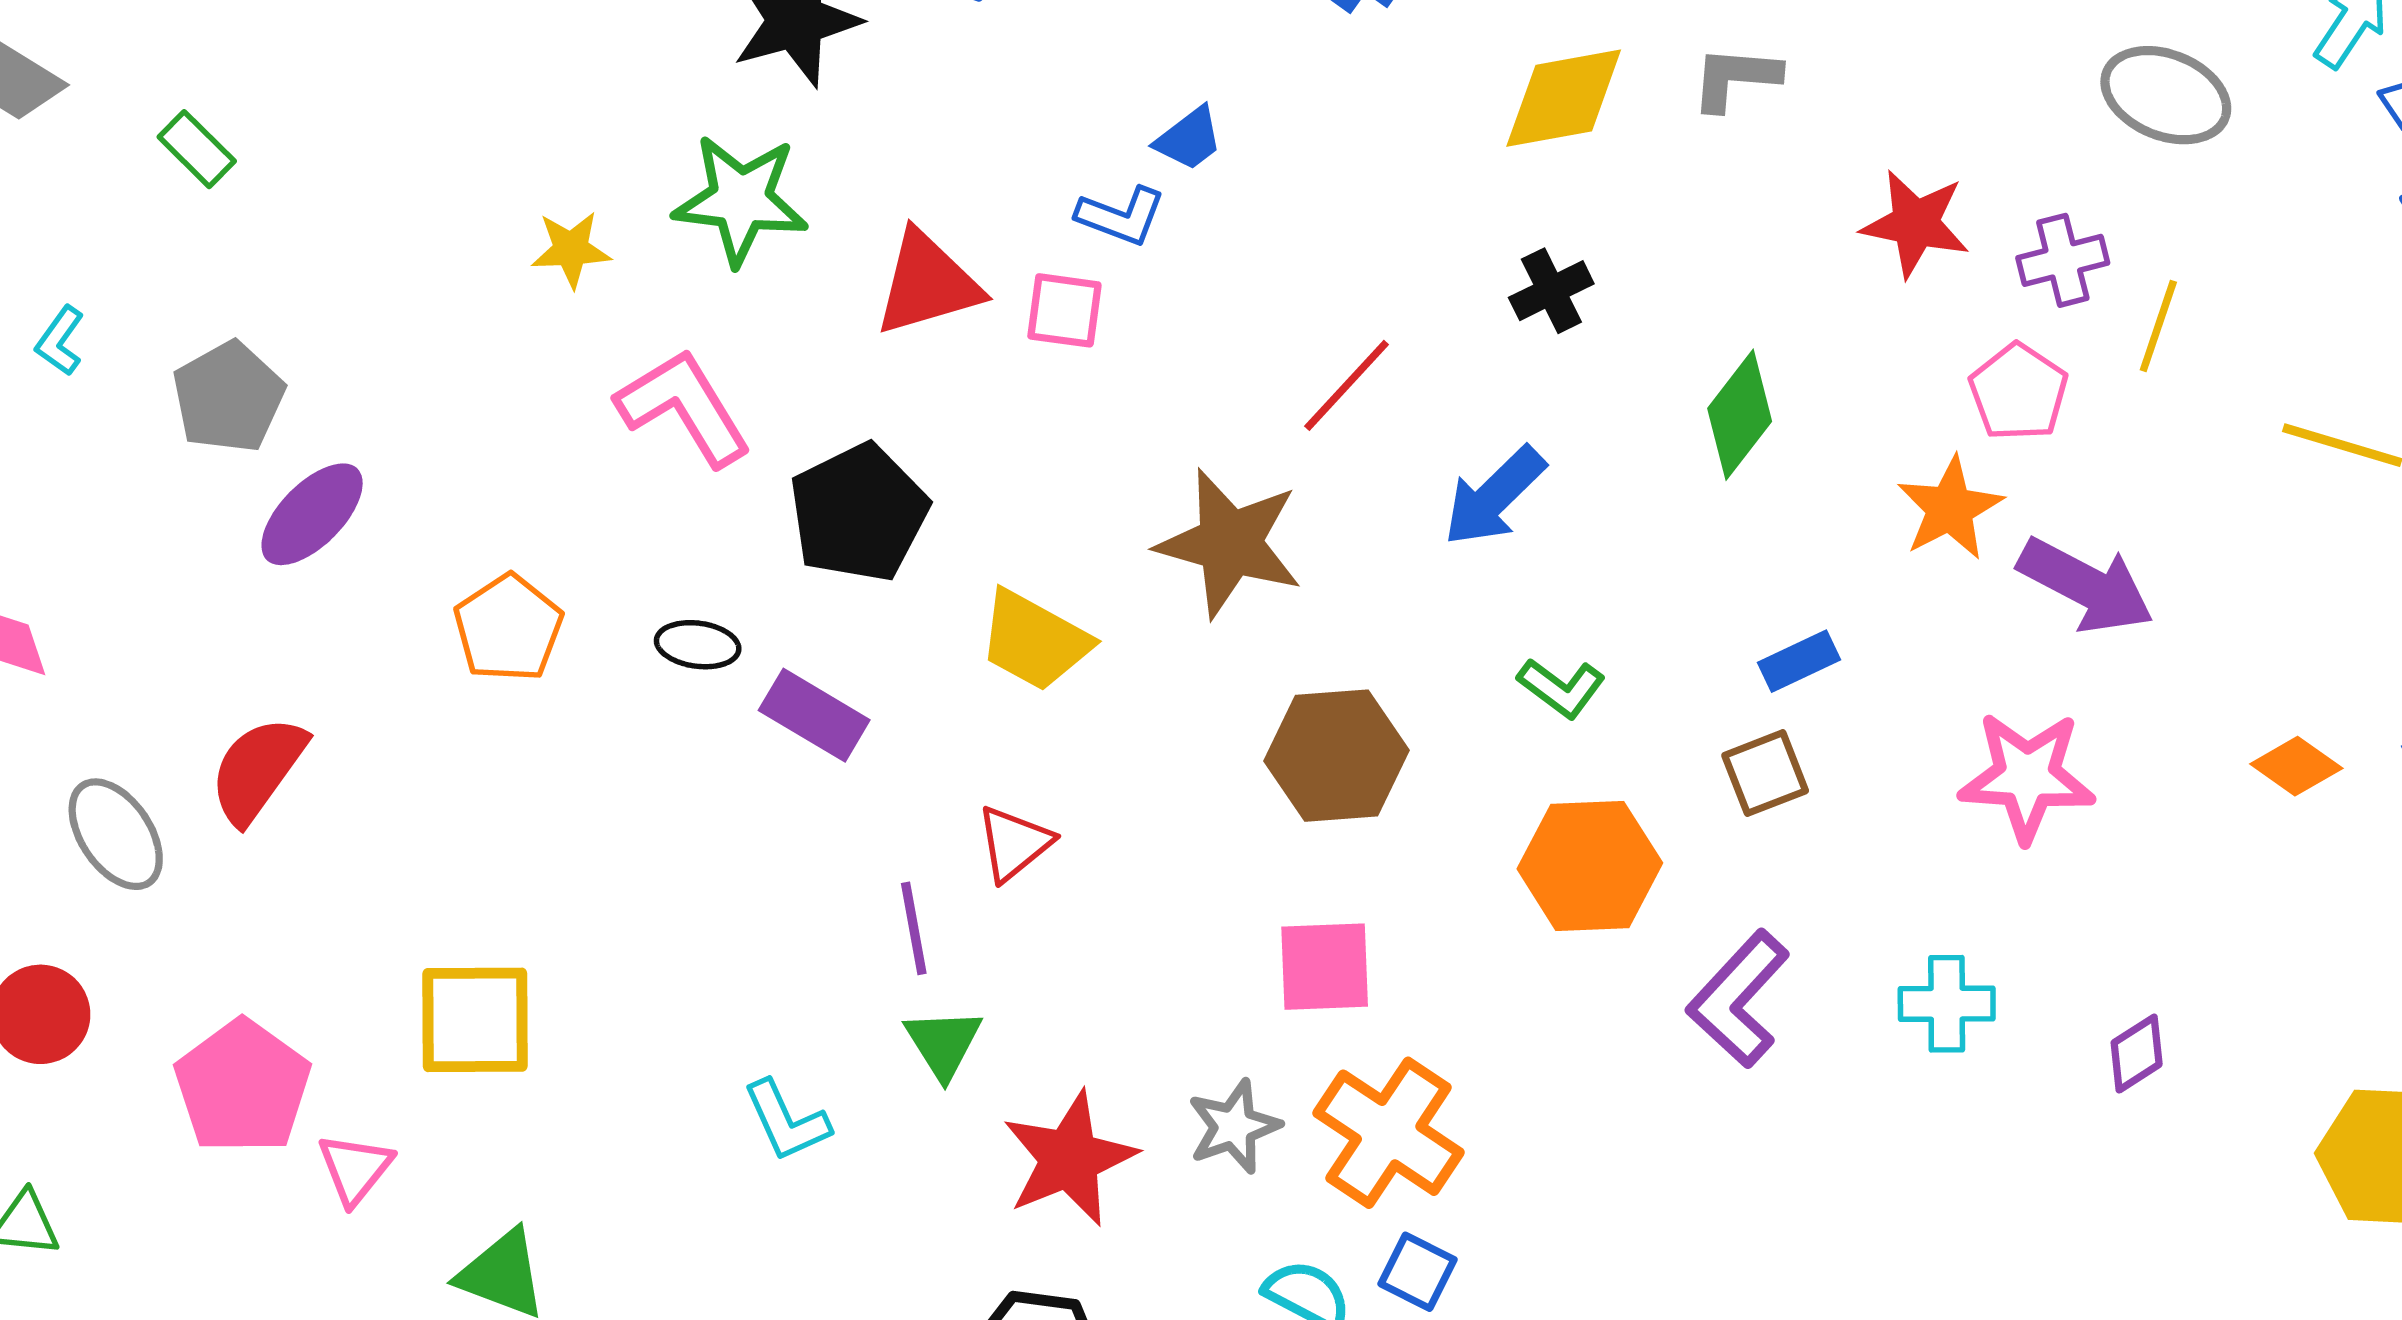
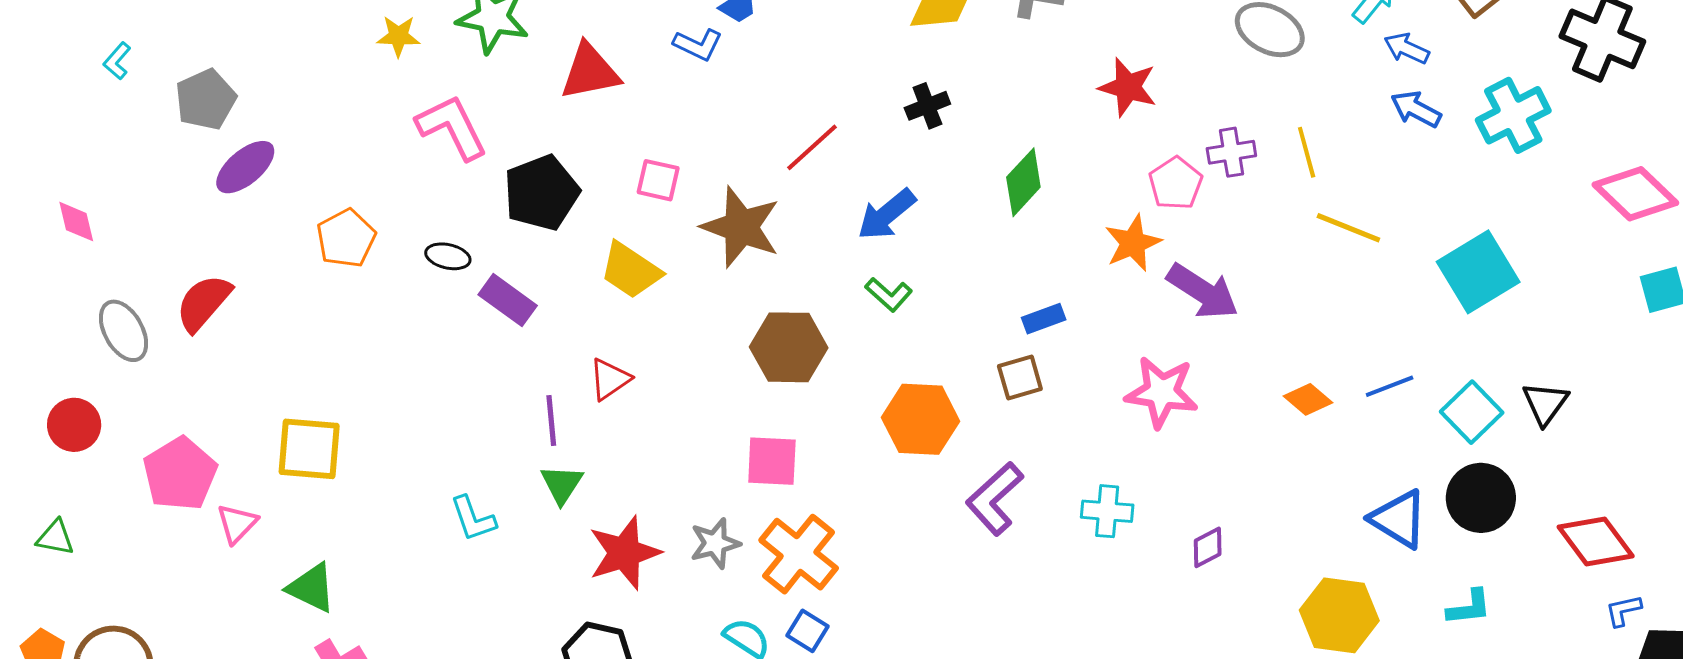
purple cross: (2063, 260) -> (1231, 152), moved
pink square: (1064, 310) -> (658, 180), moved
yellow line: (2158, 326) -> (1307, 152), moved, turned -39
green L-shape: (1561, 688) -> (889, 294), moved

